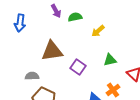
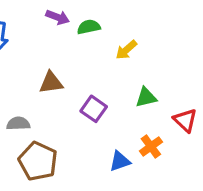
purple arrow: (56, 11) -> (58, 17), turned -40
brown triangle: (52, 51) -> (51, 83), size x0.7

